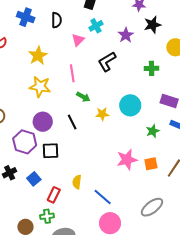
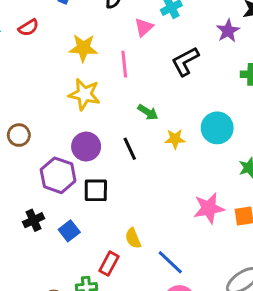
purple star: (126, 35) -> (228, 31), moved
yellow star: (38, 56) -> (83, 48), turned 30
pink line: (72, 73) -> (124, 64), moved
yellow semicircle: (77, 182) -> (133, 238), turned -32
red rectangle: (54, 195) -> (109, 264), moved

